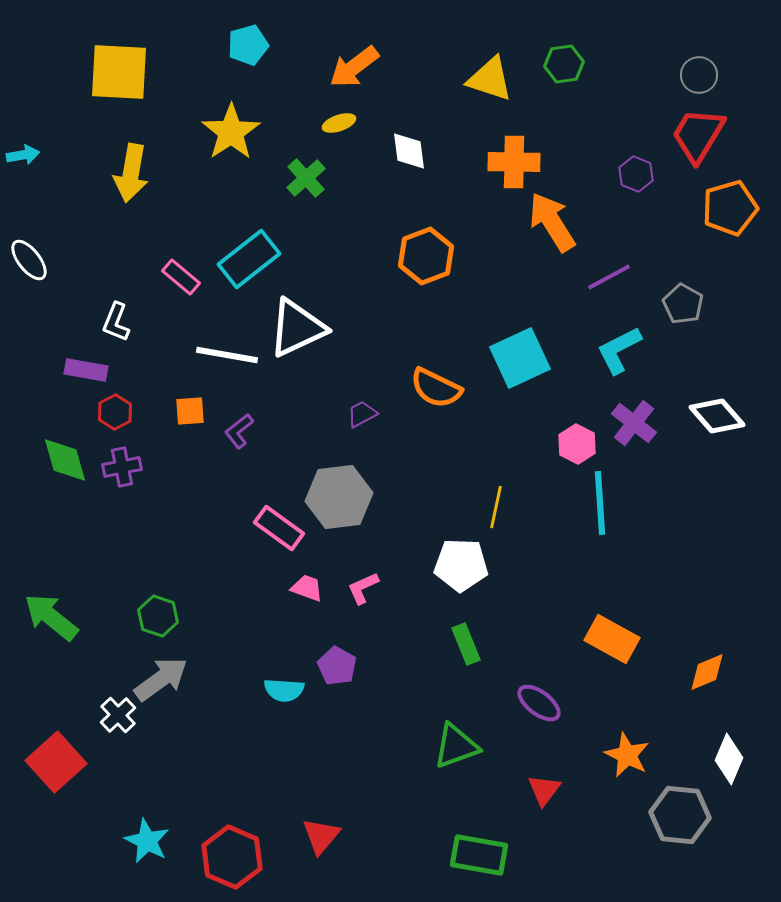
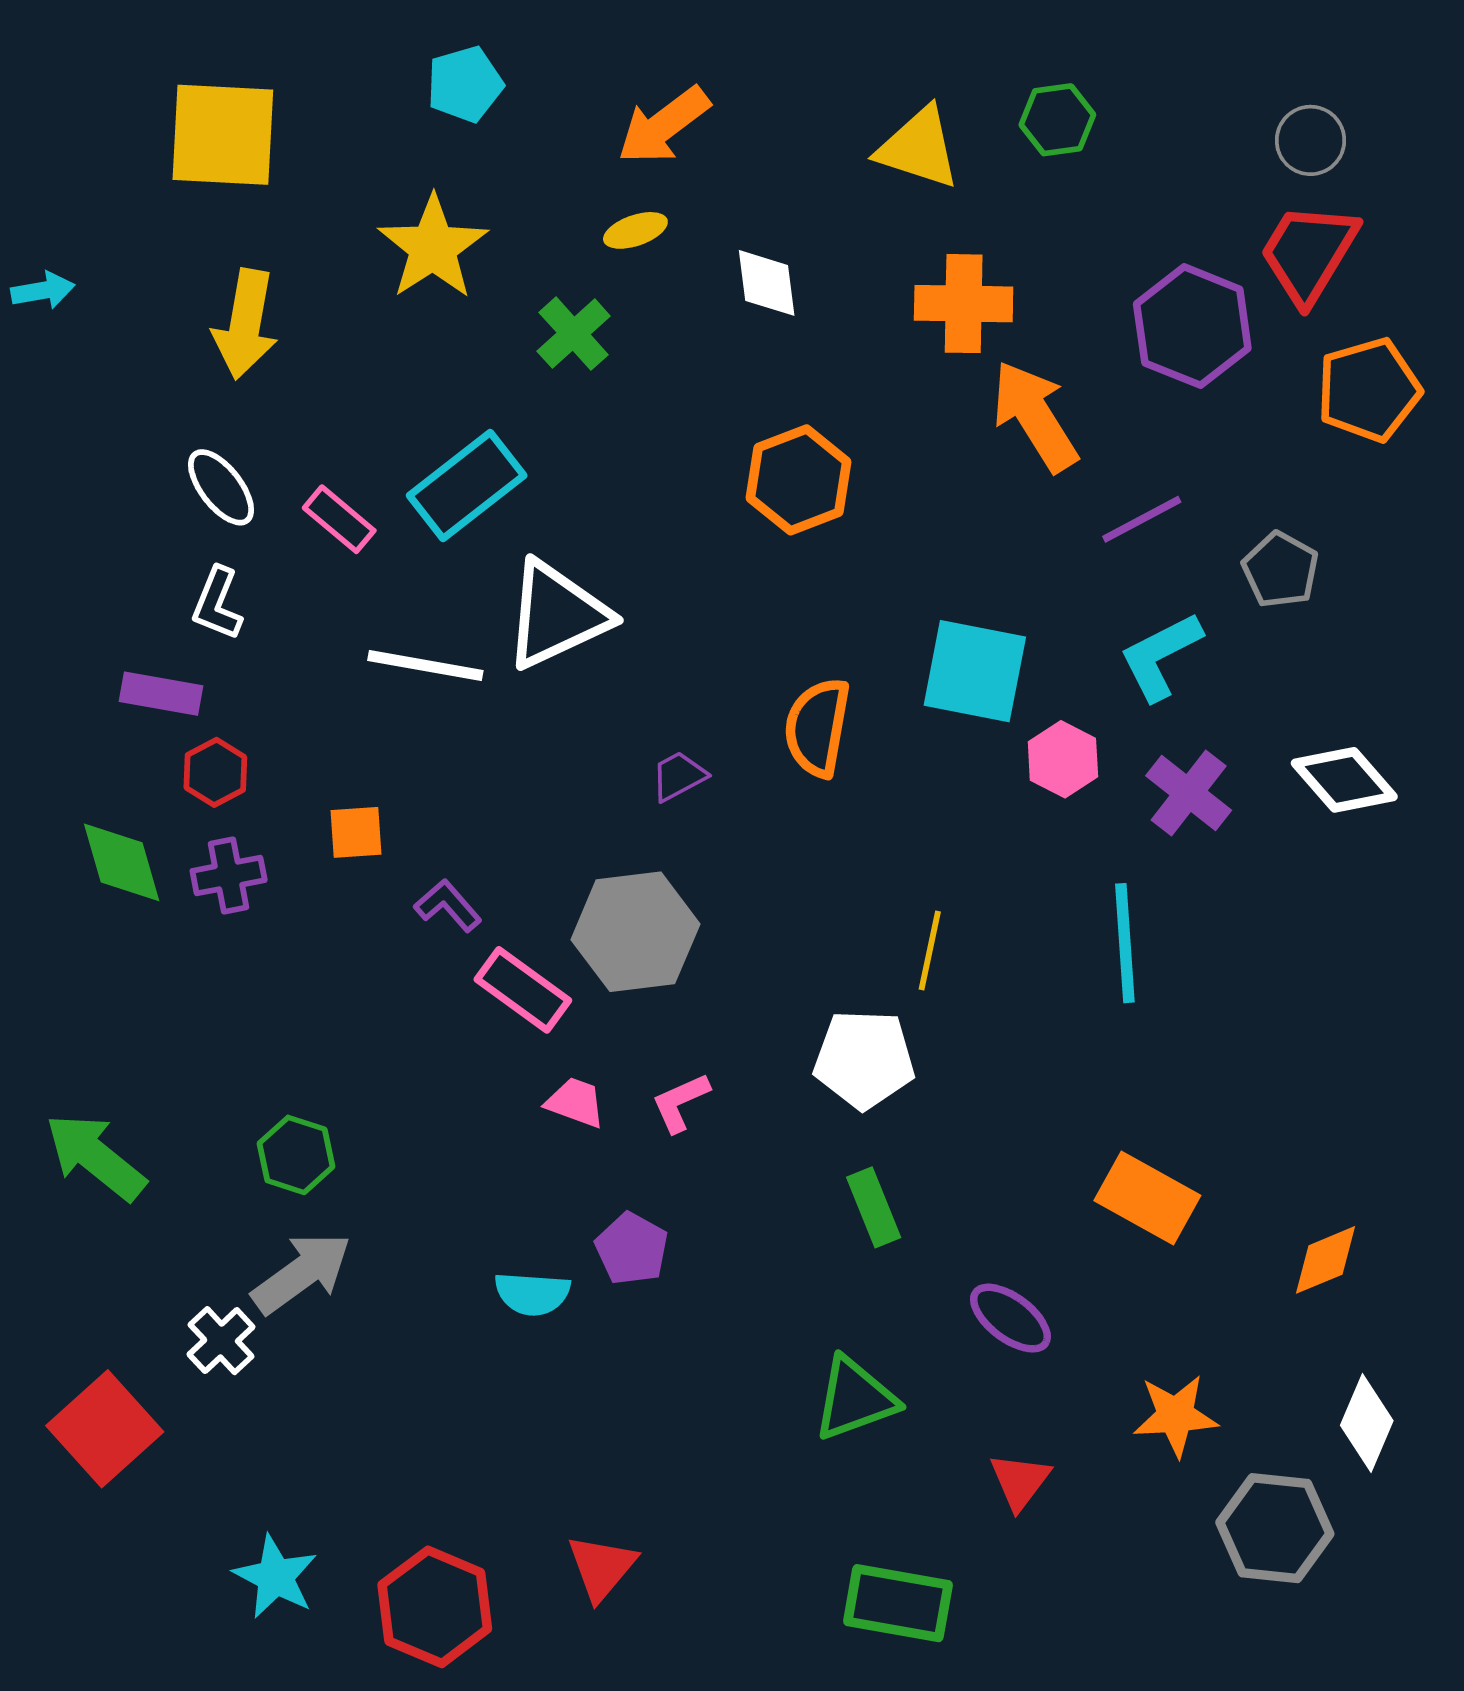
purple hexagon: (636, 174) -> (1192, 326), size x1.8
white ellipse: (29, 260) -> (221, 487), moved
cyan square: (520, 358) -> (975, 671), turned 36
orange semicircle: (436, 388) -> (817, 727), turned 74
orange square: (190, 411) -> (356, 832), moved
purple L-shape: (239, 431) -> (448, 906), moved, turned 87
pink hexagon: (577, 444) -> (1063, 759), moved
orange star: (627, 755) -> (1175, 1416), turned -30

